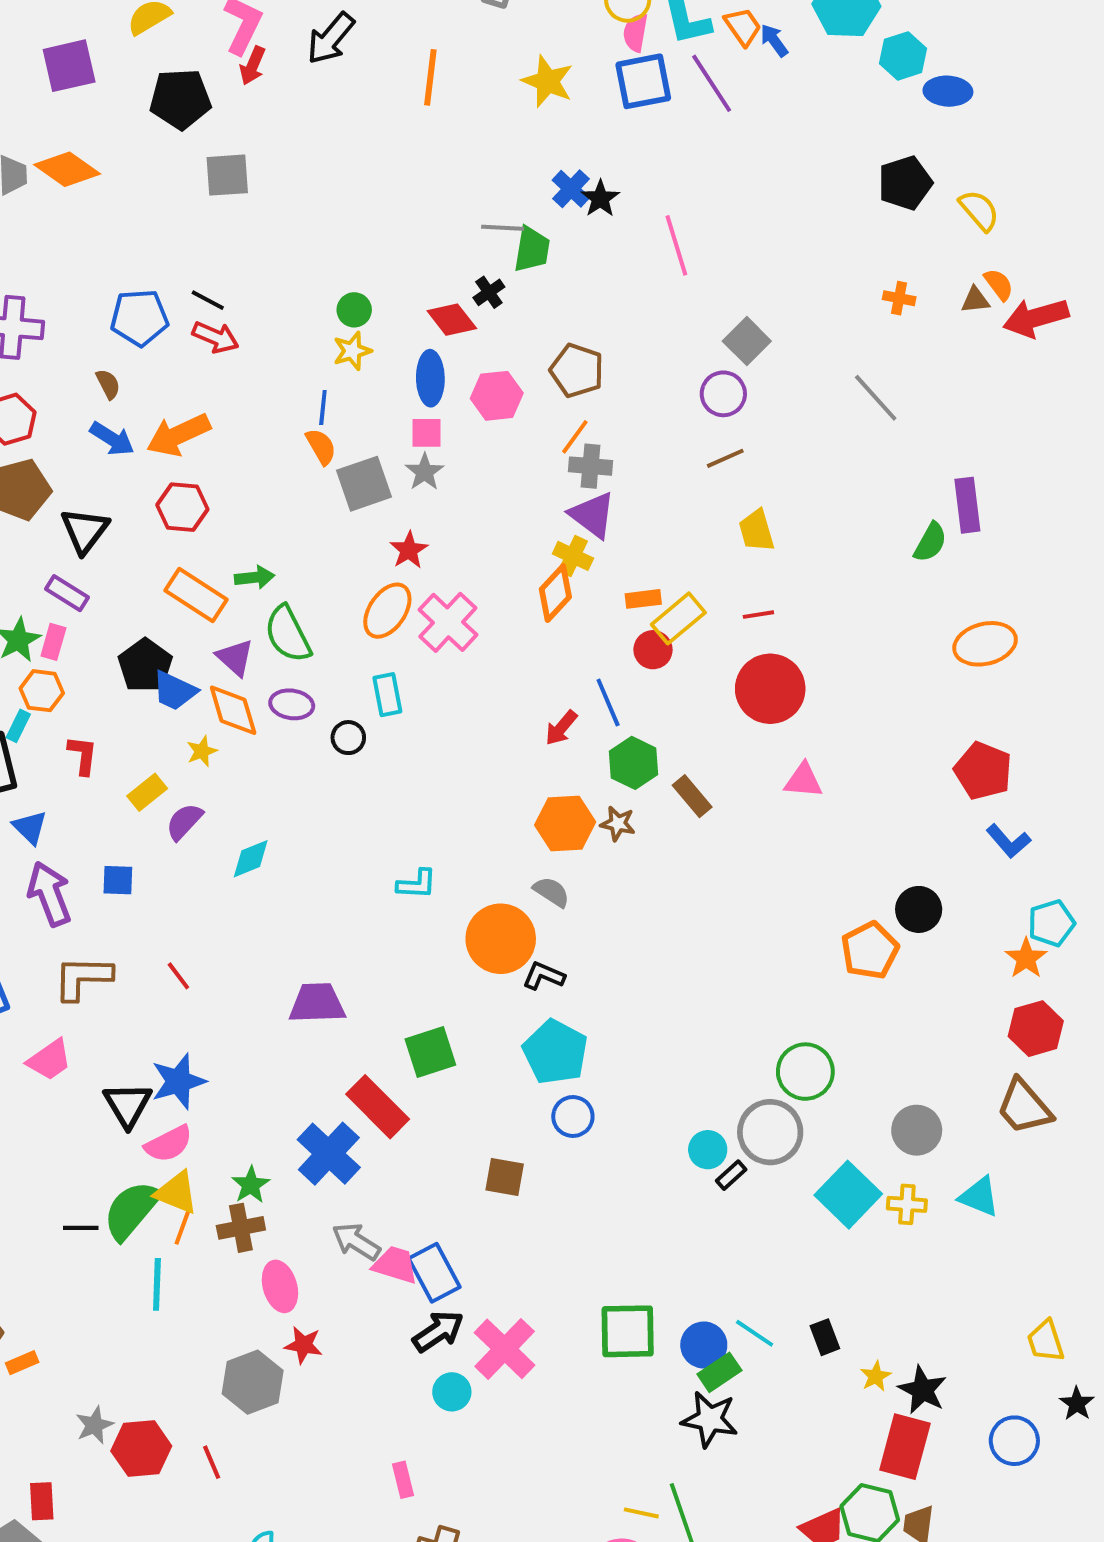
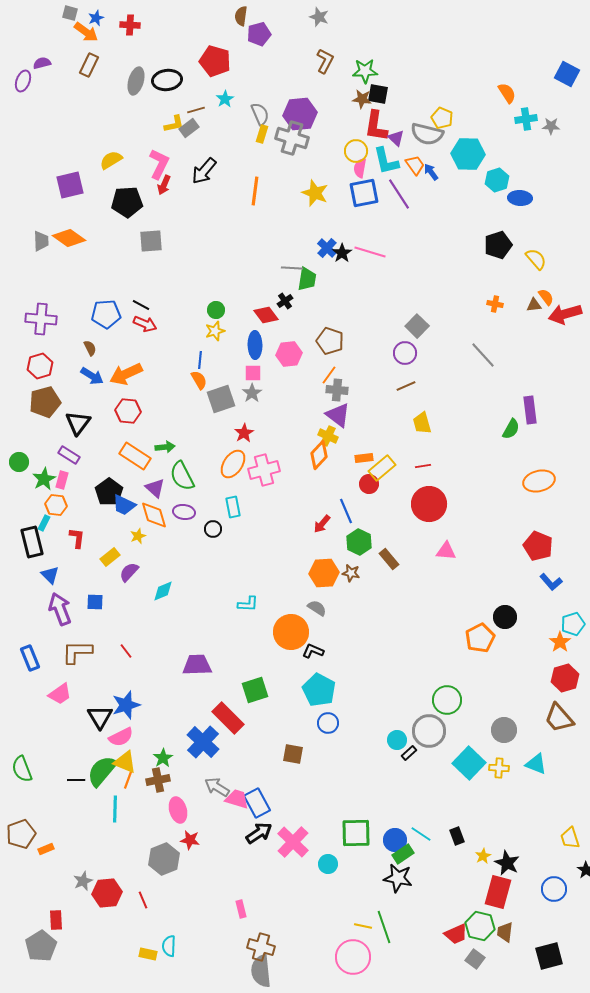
pink line: (676, 245) -> (370, 252), moved, turned -56
pink cross: (448, 622) -> (264, 470), turned 32
cyan circle: (452, 1392) -> (328, 864), moved

